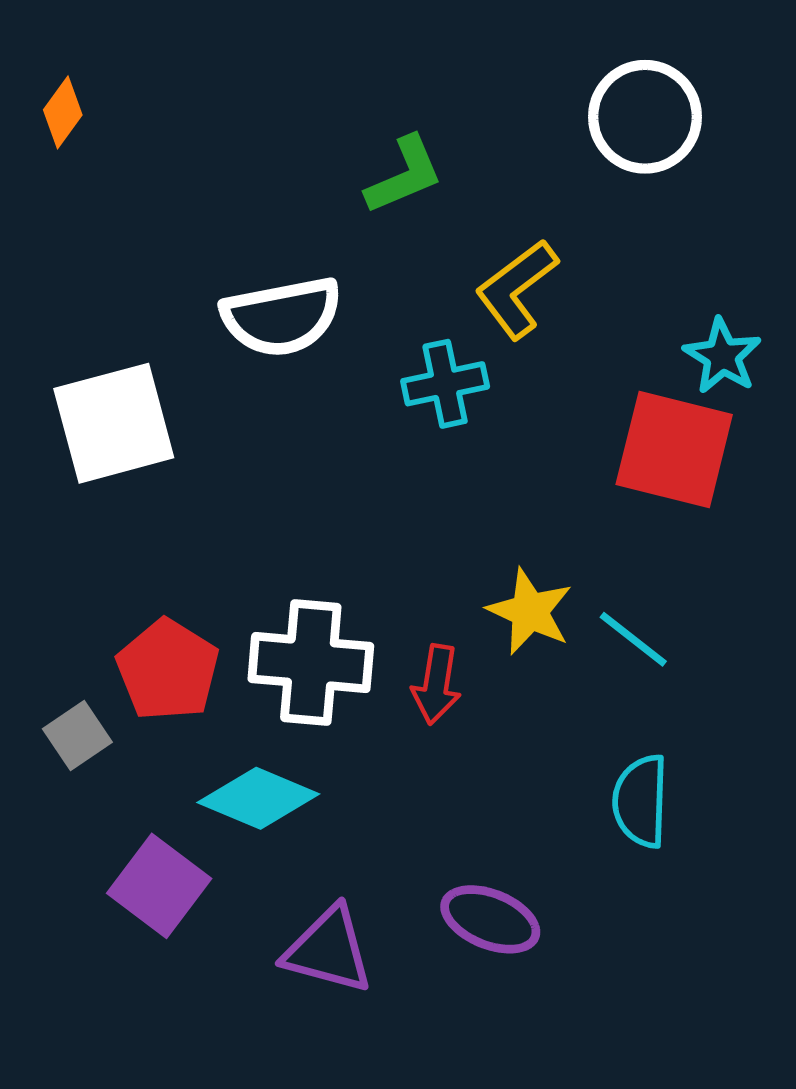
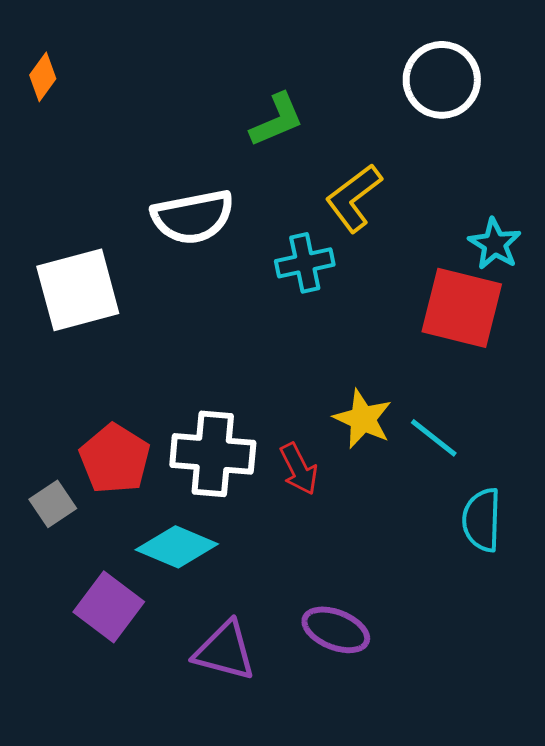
red arrow: (436, 684) -> (299, 469), turned -36
cyan semicircle: (641, 801) -> (482, 520), moved

